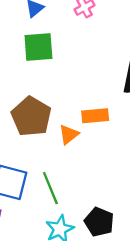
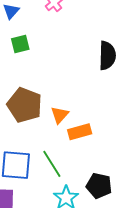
green square: (38, 47) -> (20, 44), size x0.7
orange rectangle: (95, 116) -> (80, 132), moved

